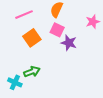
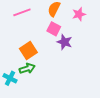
pink star: (93, 22) -> (79, 14), moved
orange square: (32, 38) -> (28, 51), moved

